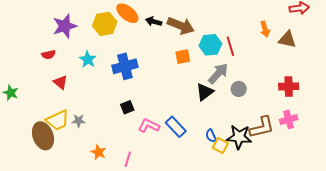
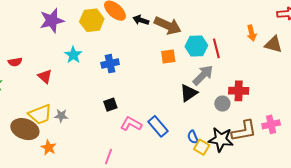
red semicircle: (49, 55) -> (15, 62), moved
blue cross: (125, 66) -> (110, 64), size x0.7
red cross: (289, 86) -> (239, 91), moved
gray circle: (239, 89) -> (222, 104), moved
brown ellipse: (43, 136) -> (25, 129), turned -52
orange star: (98, 152) -> (49, 147), moved

